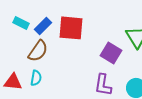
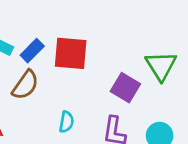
cyan semicircle: (36, 78) -> (66, 122), moved

